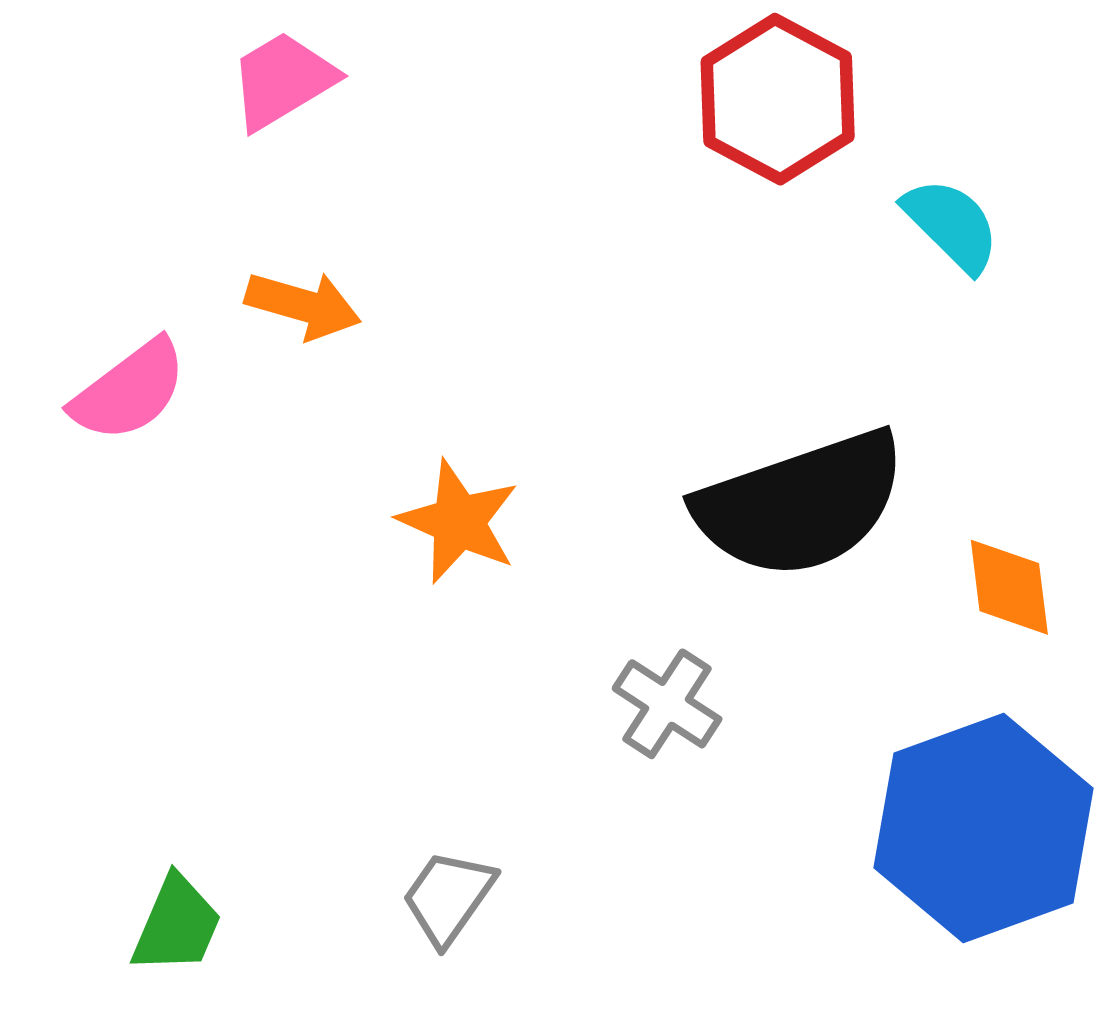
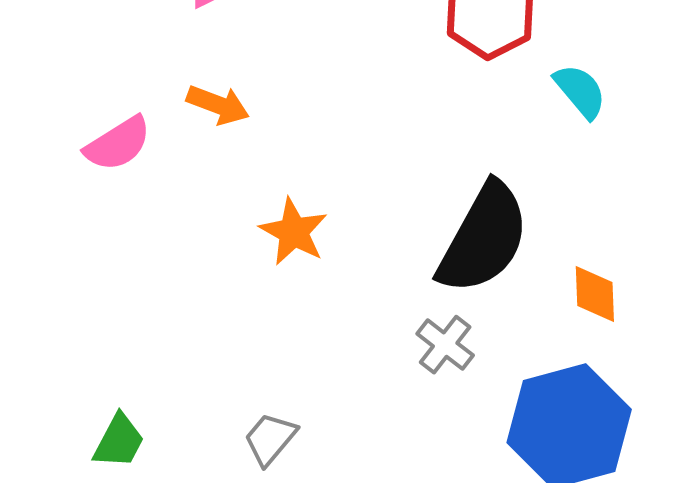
black semicircle: (801, 504) -> (484, 238), turned -47
gray cross: (667, 704) -> (445, 345), moved

